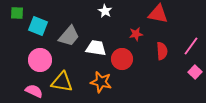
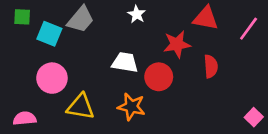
red star: (136, 34) -> (177, 44), size x1.5
gray trapezoid: (69, 36) -> (81, 19), moved
pink line: (191, 46) -> (249, 29), moved
pink square: (195, 72) -> (254, 117), moved
pink semicircle: (34, 91) -> (25, 118), moved, turned -30

